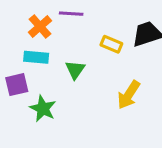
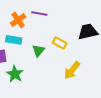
yellow rectangle: (111, 44) -> (60, 43), moved

